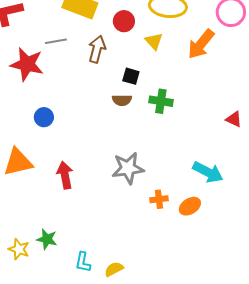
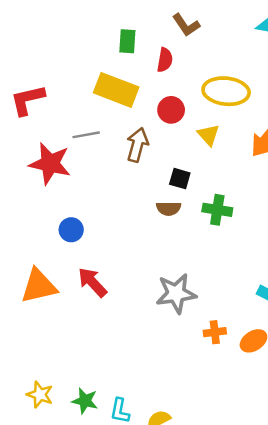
red arrow: (65, 175) -> (92, 282), moved, turned -32
green star: (47, 239) -> (85, 401), moved

